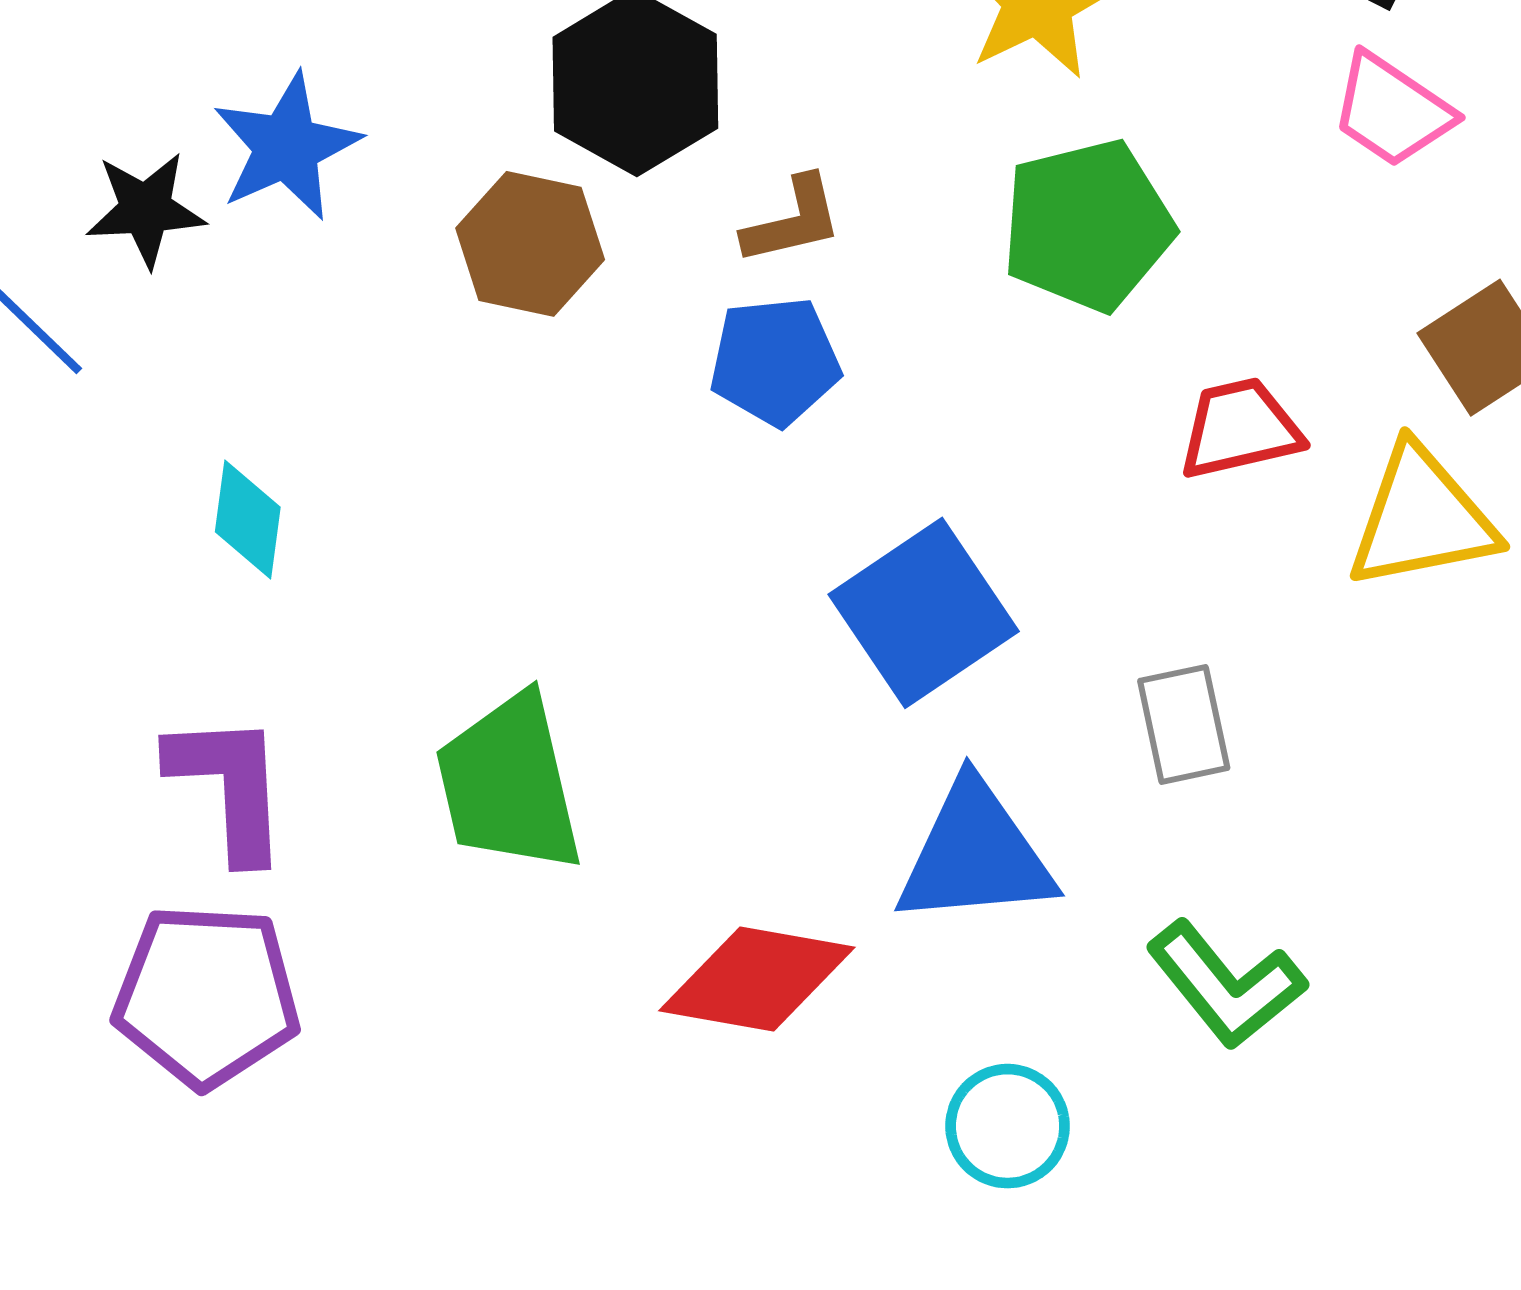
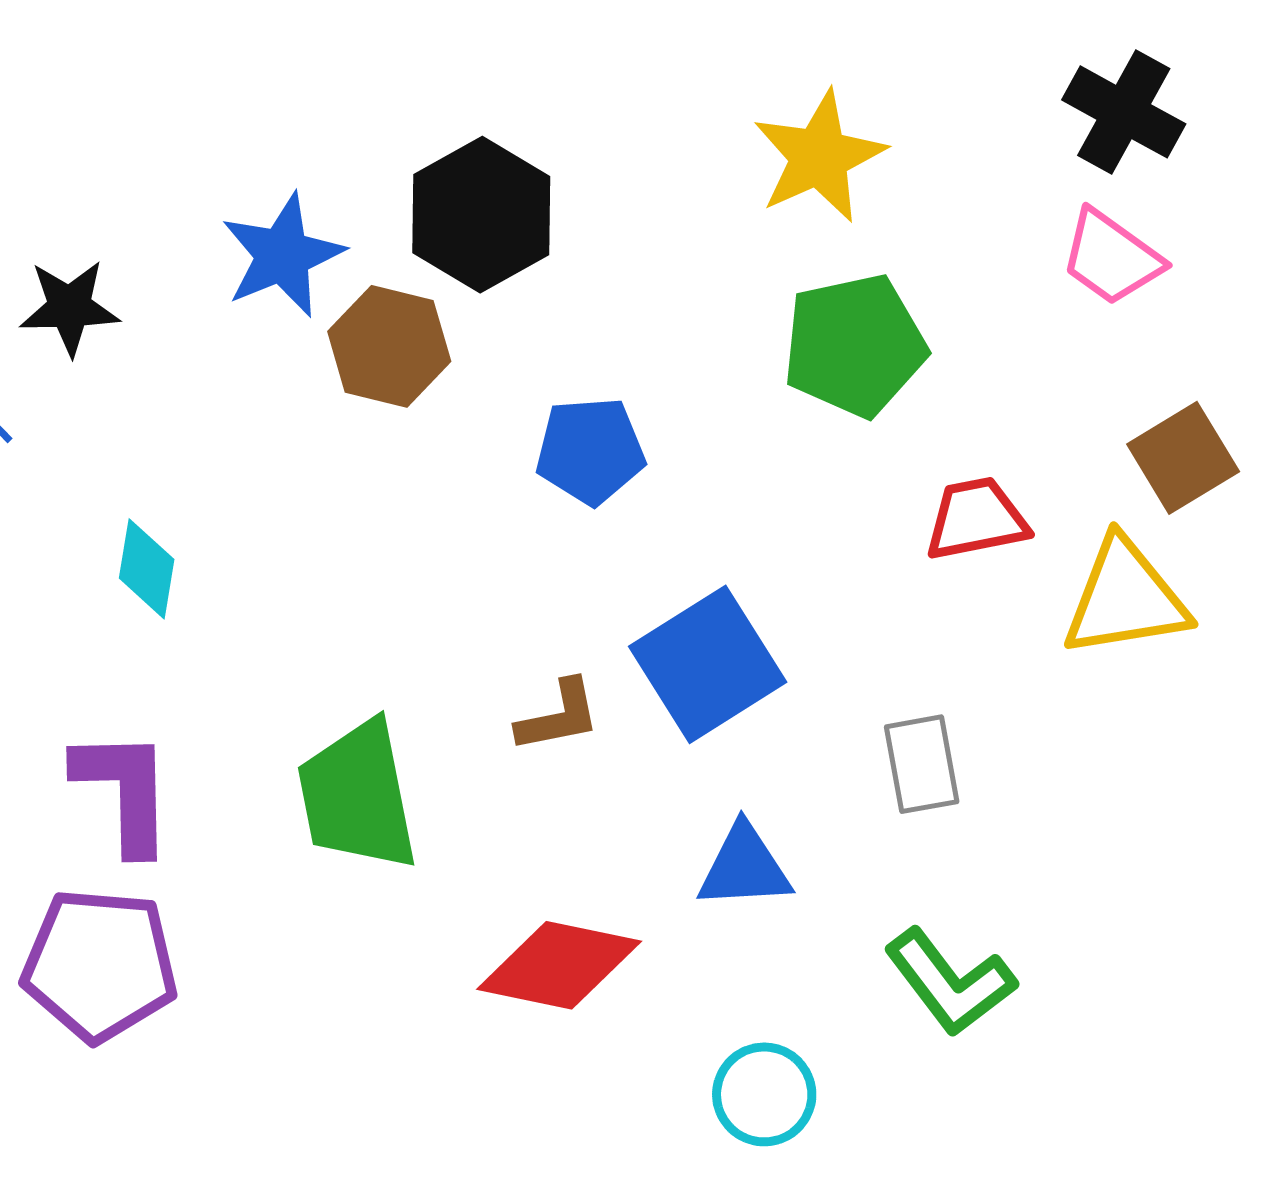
blue star: (287, 147) -> (283, 255), moved
brown L-shape: (793, 221) -> (559, 716), moved
blue triangle: (975, 854) -> (744, 867), size x0.7

